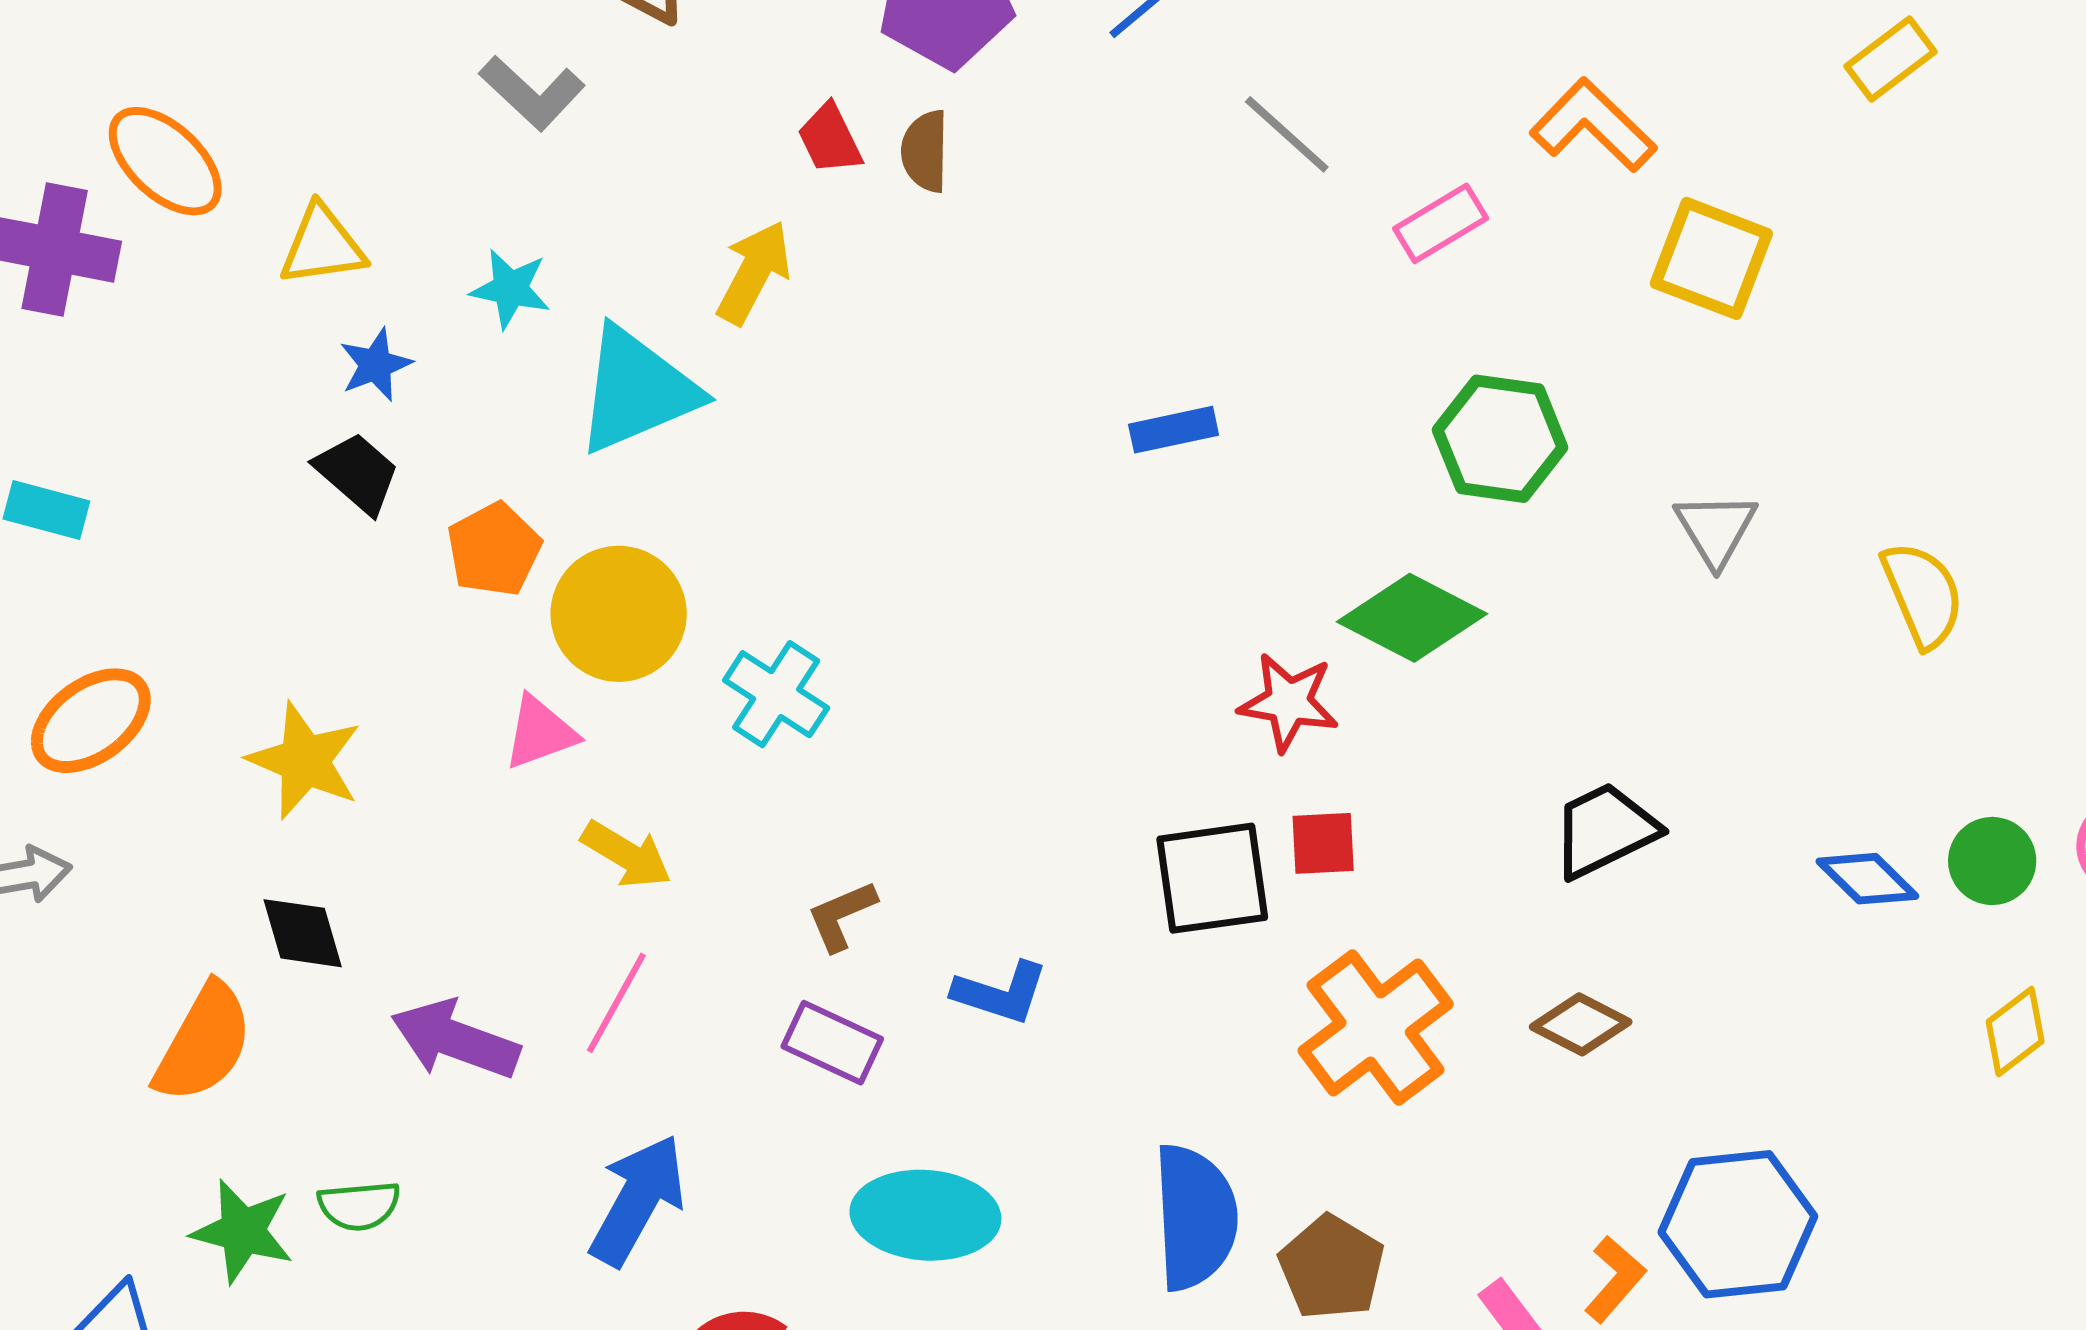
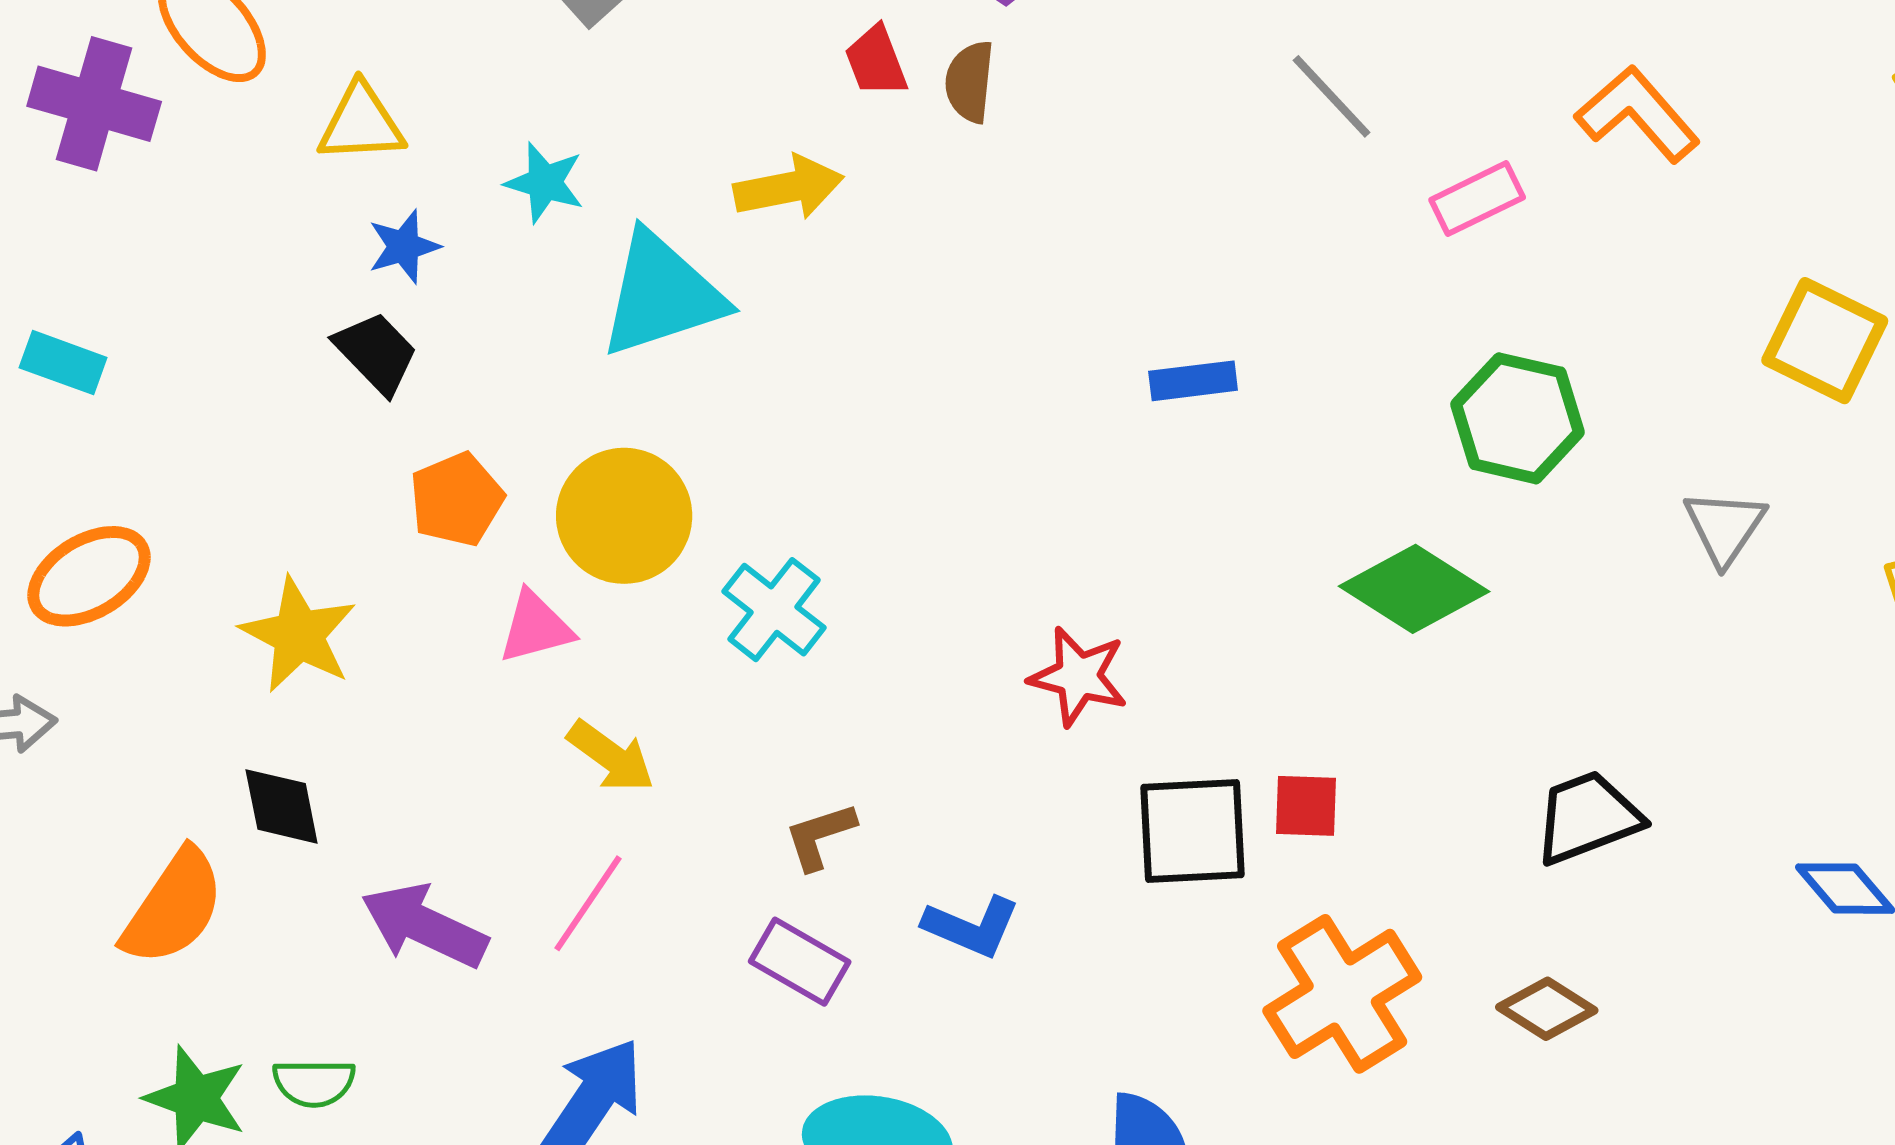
yellow square: (1711, 258) -> (1825, 341), moved
yellow arrow: (754, 272) -> (789, 188), turned 46
orange pentagon: (494, 549) -> (457, 499), moved
red star: (1289, 702) -> (1078, 677), moved

